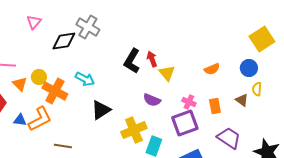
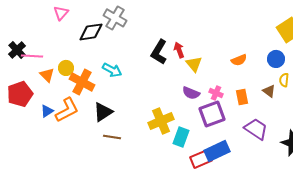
purple semicircle: (152, 100) -> (191, 93), moved
black triangle: (101, 110) -> (103, 112), moved
blue triangle: (20, 120) -> (47, 111), turned -40
brown line: (63, 146) -> (112, 137), moved

